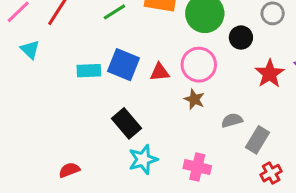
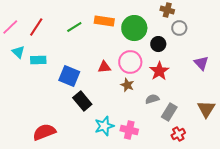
blue square: (123, 65) -> (69, 76), moved
cyan rectangle: (89, 71) -> (38, 60), moved
red star: (270, 74) -> (159, 71), moved
cyan star: (143, 159) -> (104, 126), moved
red semicircle: (69, 170) -> (44, 132), size x1.6

